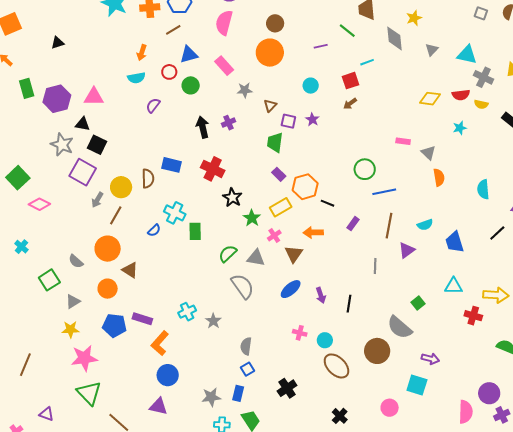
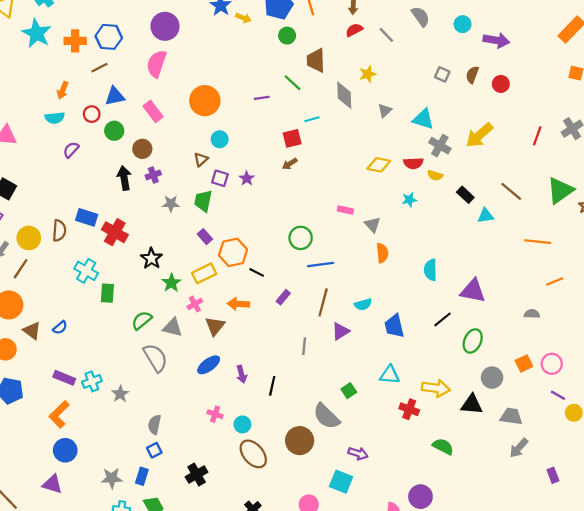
brown circle: (275, 23) -> (142, 149), moved
cyan circle: (311, 86) -> (220, 139), moved
gray star: (245, 90) -> (171, 204), moved
red cross: (213, 169) -> (115, 232), moved
blue semicircle: (154, 230) -> (60, 327), moved
purple rectangle: (142, 319) -> (64, 378), moved

